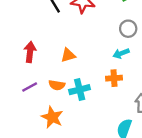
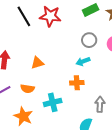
cyan cross: (80, 90) -> (53, 102), moved

